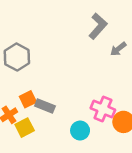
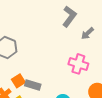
pink cross: (103, 109) -> (78, 64), moved

